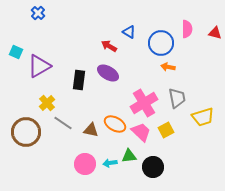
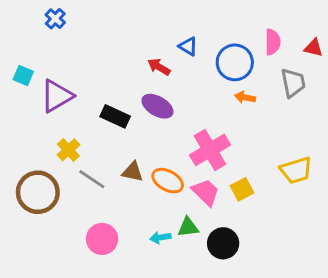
black rectangle: (79, 80) -> (115, 116), turned -72
gray trapezoid: (177, 98) -> (293, 83), moved
brown triangle: (91, 130) -> (133, 172), moved
pink circle: (85, 164) -> (102, 239), moved

